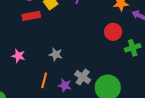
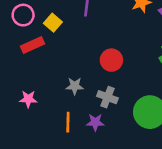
red circle: (113, 32) -> (111, 60), moved
gray cross: (83, 77) -> (107, 97), moved

